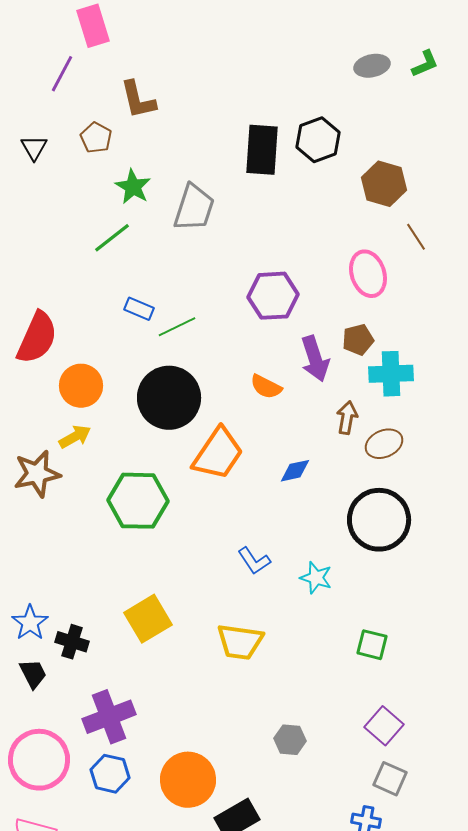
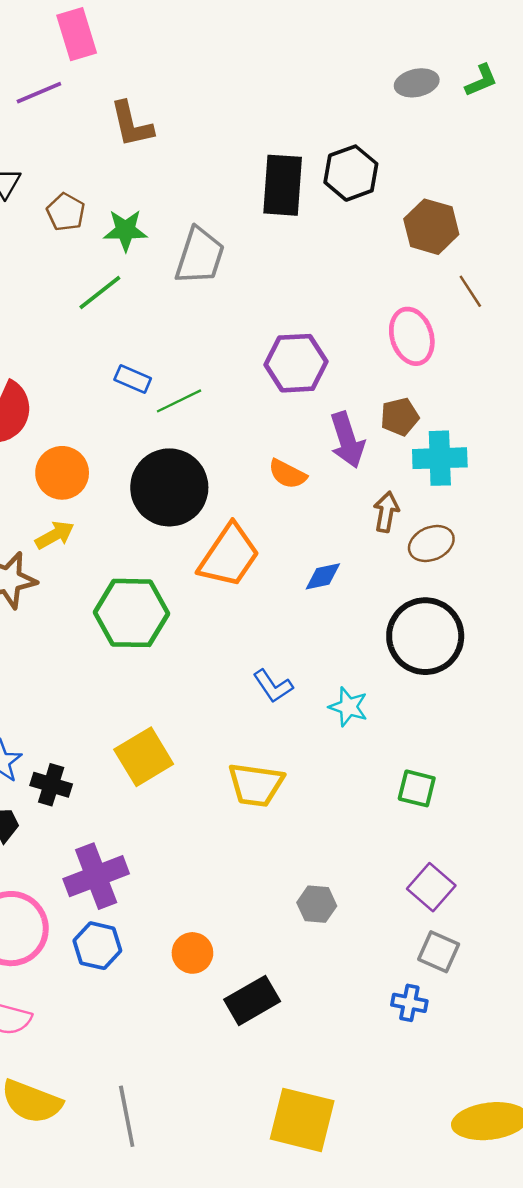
purple line: (62, 74) -> (39, 93), turned 39
brown pentagon: (96, 138) -> (66, 212), moved
green star: (133, 187) -> (125, 230), turned -30
orange circle: (188, 780) -> (192, 953), size x0.6

